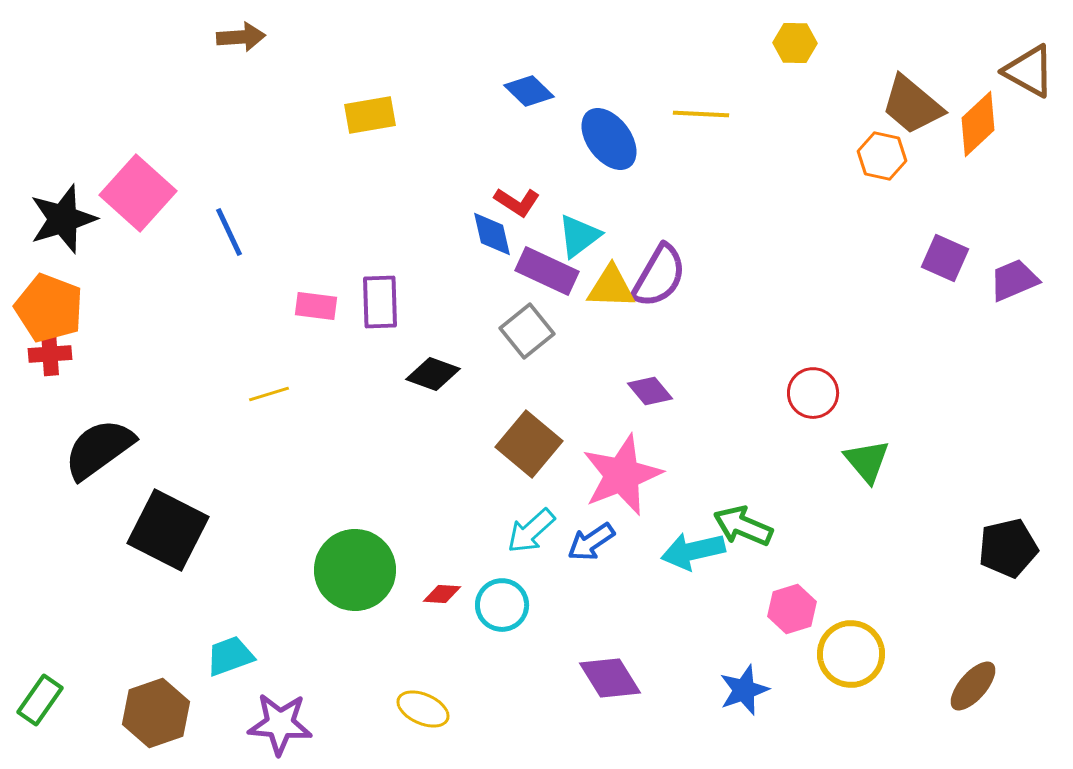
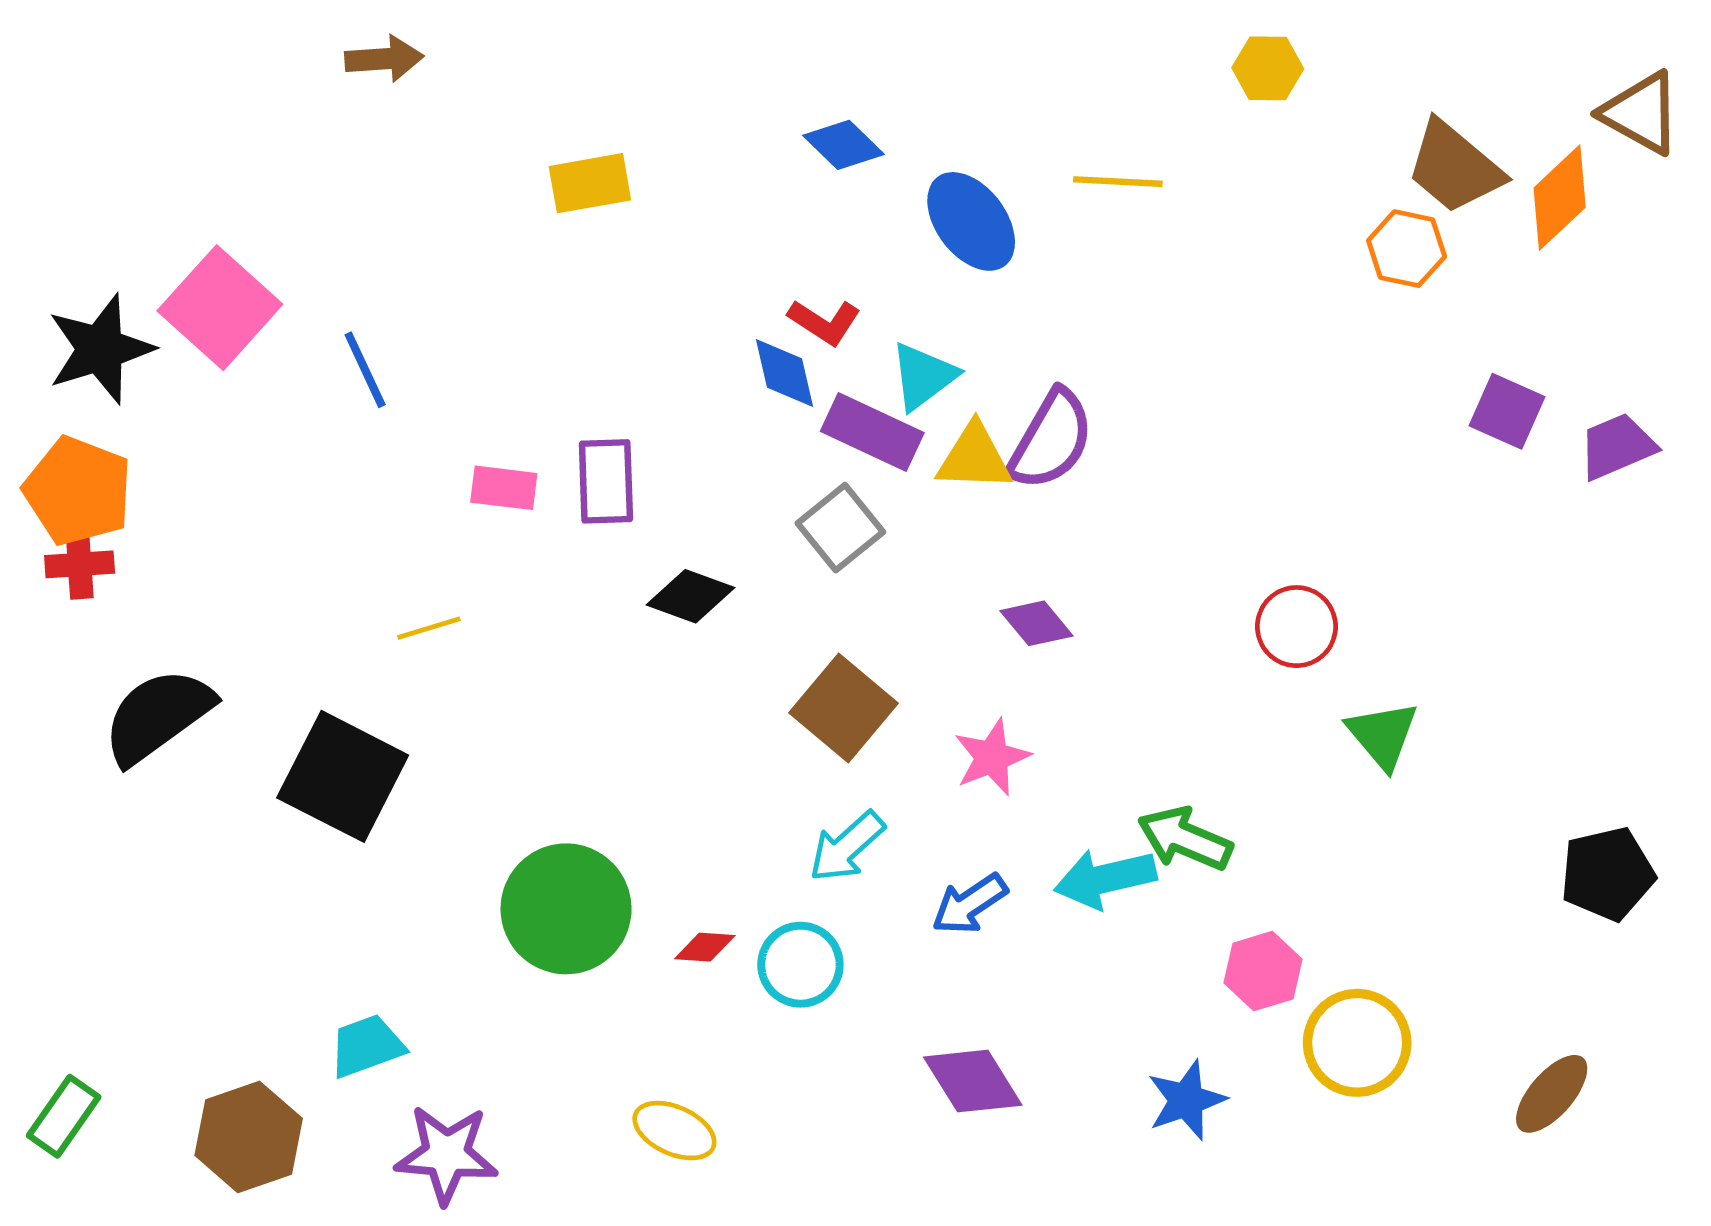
pink star: (622, 475) -> (992, 757), size x0.6
black square: (168, 530) -> (343, 776), moved
blue arrow: (591, 542) -> (970, 904), moved

